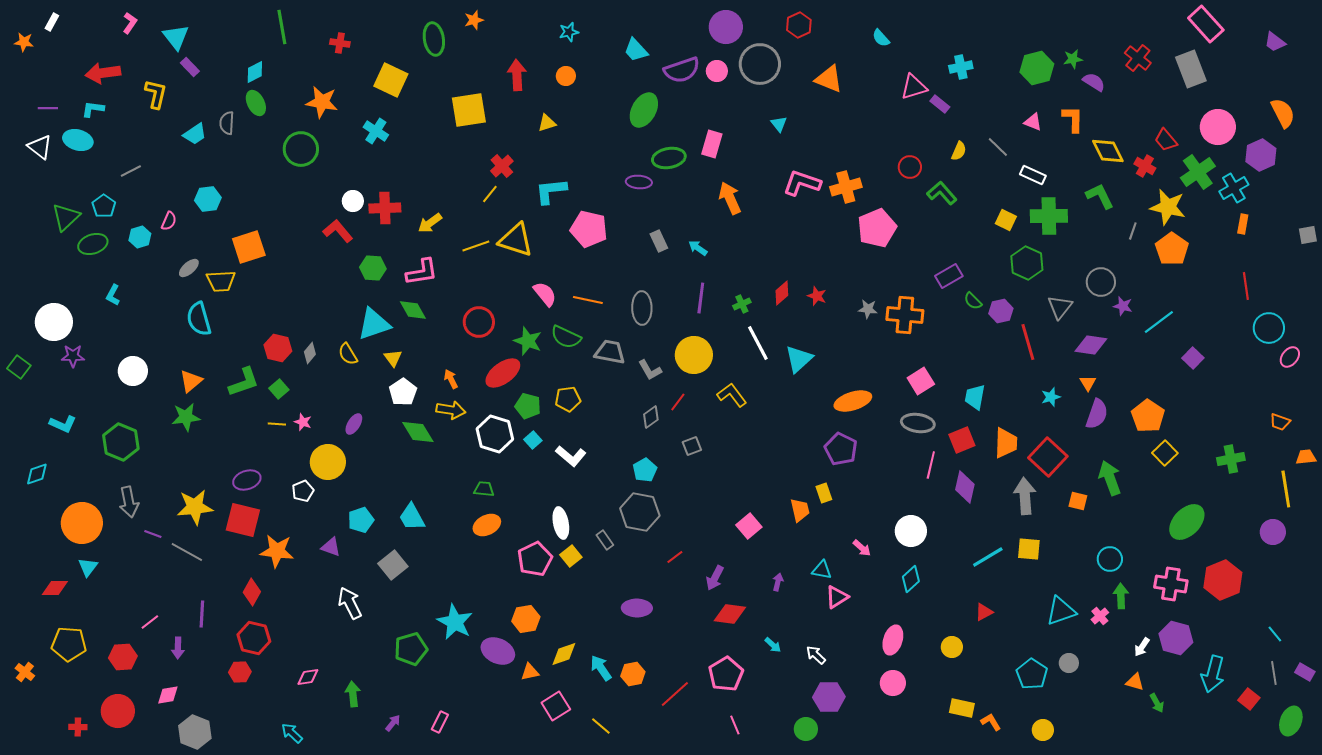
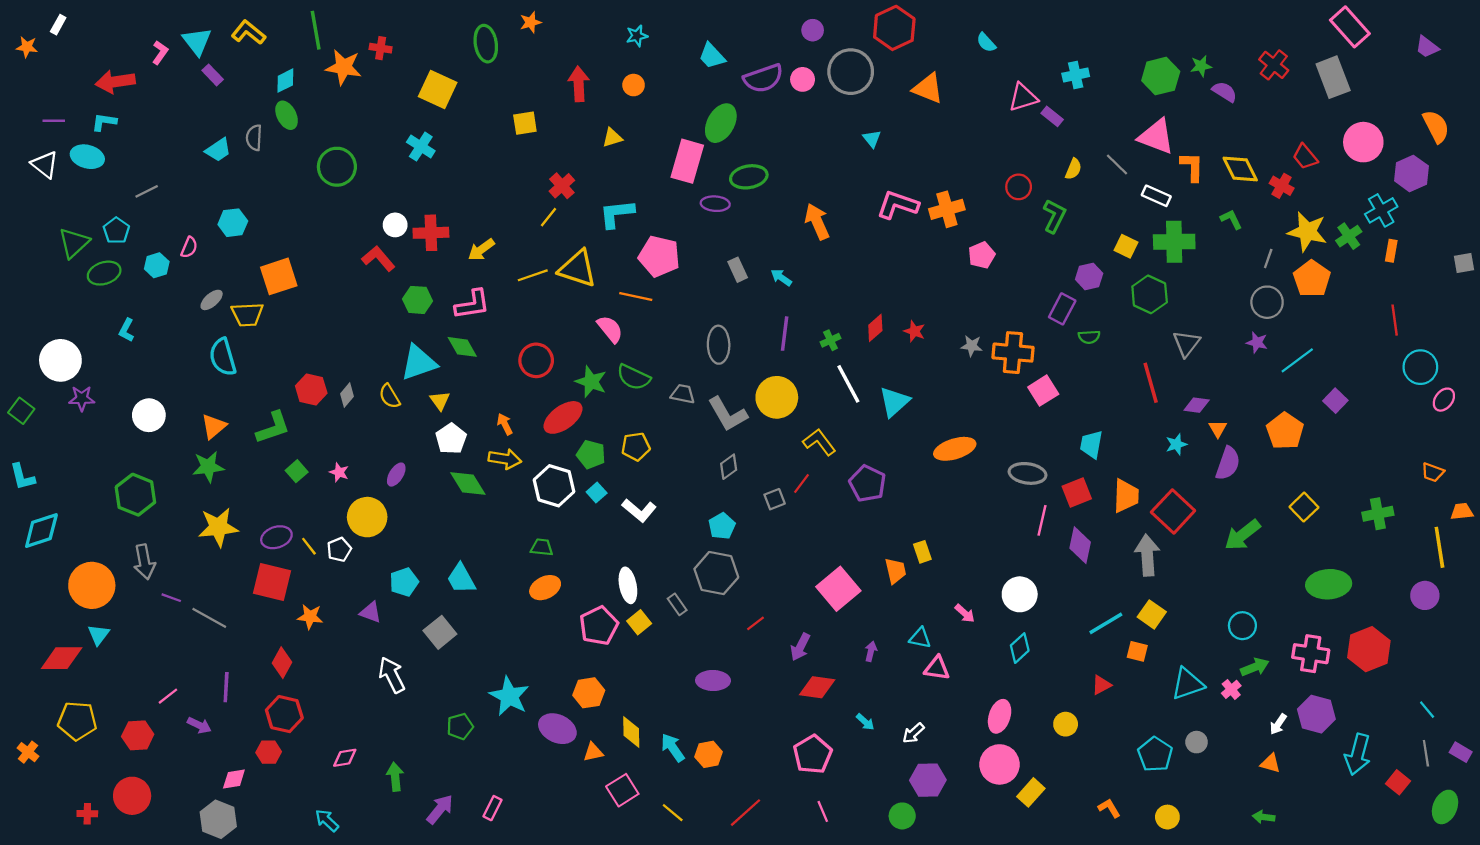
pink L-shape: (130, 23) -> (160, 53), moved
red hexagon: (799, 25) -> (894, 28), size x1.5
purple circle: (726, 27) -> (813, 30), size x0.6
yellow L-shape: (156, 94) -> (248, 32), moved, turned -64
orange star: (322, 102) -> (344, 67), moved
yellow square: (469, 110) -> (525, 123), size x0.6
orange L-shape: (1073, 119) -> (1192, 167), moved
pink triangle: (1033, 122) -> (1156, 137), size x1.8
pink rectangle: (712, 144) -> (687, 161), moved, size x1.4
green cross: (1198, 172) -> (1349, 236), moved, size x0.7
green L-shape: (942, 193) -> (1054, 216), turned 68
green L-shape: (1100, 196) -> (1231, 219), size x0.7
pink pentagon: (877, 228) -> (982, 255), size x0.6
purple rectangle: (949, 276) -> (1062, 309), turned -32
gray circle: (1101, 282) -> (1267, 302), moved
orange line: (588, 300) -> (636, 297), moved
green semicircle: (973, 301) -> (1089, 337), turned -48
purple hexagon: (1001, 311) -> (1089, 276), moved
purple diamond: (1091, 345) -> (1197, 405), moved, size x0.7
gray trapezoid: (610, 352) -> (683, 394), size x0.7
gray L-shape: (650, 370) -> (728, 414), size x1.5
pink square: (921, 381) -> (1043, 391), moved
green square: (279, 389) -> (297, 471), moved
red line: (678, 402) -> (801, 484), moved
orange pentagon: (1148, 416) -> (1285, 431), moved
cyan L-shape: (63, 424) -> (22, 477), moved, turned 52
yellow line: (277, 424) -> (309, 546), moved, turned 48
purple pentagon: (841, 449) -> (867, 484), moved
cyan diamond: (37, 474) -> (41, 531), size x1.5
green arrow: (1110, 478) -> (1242, 535), turned -108
orange square: (1078, 501) -> (1137, 651), moved
yellow star: (195, 507) -> (218, 527), moved
green ellipse: (1187, 522) -> (1329, 584), turned 42
pink square: (749, 526) -> (838, 589), size x1.5
yellow square: (1029, 549) -> (1152, 614), turned 30
orange star: (277, 551) -> (310, 617), size x0.7
red diamond: (55, 588) -> (62, 658), size x1.4
green arrow: (1121, 596) -> (1255, 667), turned 70
pink triangle: (837, 597) -> (937, 668), turned 40
purple arrow: (178, 648) -> (199, 725), turned -65
green pentagon: (411, 649) -> (460, 726), size x0.7
yellow diamond: (564, 654) -> (631, 732), turned -72
white arrow: (816, 655) -> (913, 733), turned -85
pink circle: (893, 683) -> (1000, 764), size x1.4
red line: (675, 694) -> (745, 813), moved
pink diamond: (168, 695) -> (234, 779), moved
green arrow: (1157, 703) -> (1264, 817), moved, turned 126
yellow rectangle: (962, 708) -> (1031, 792), moved, turned -60
purple arrow: (393, 723) -> (440, 809), size x1.6

